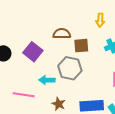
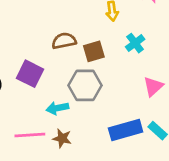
brown star: (59, 104) -> (62, 138), moved

